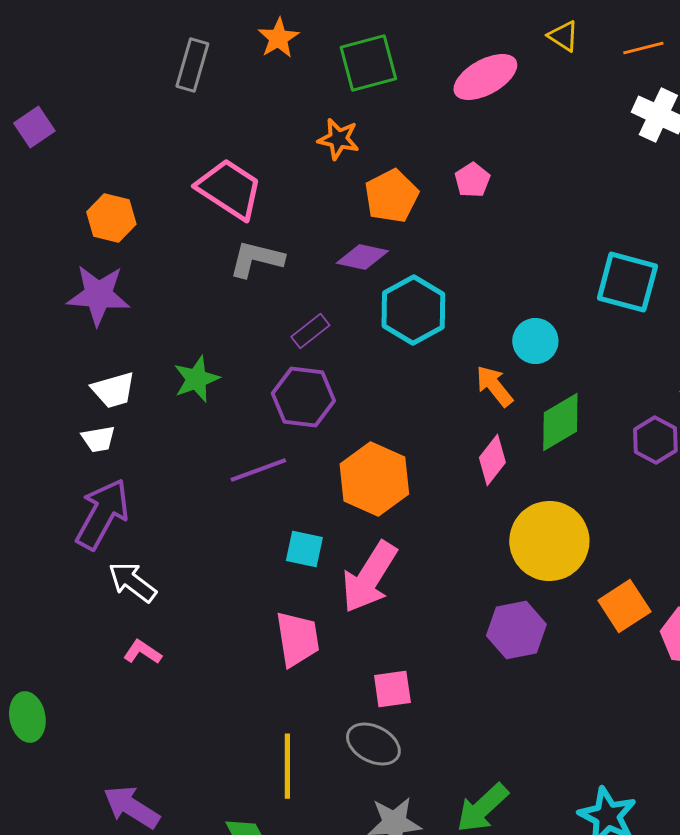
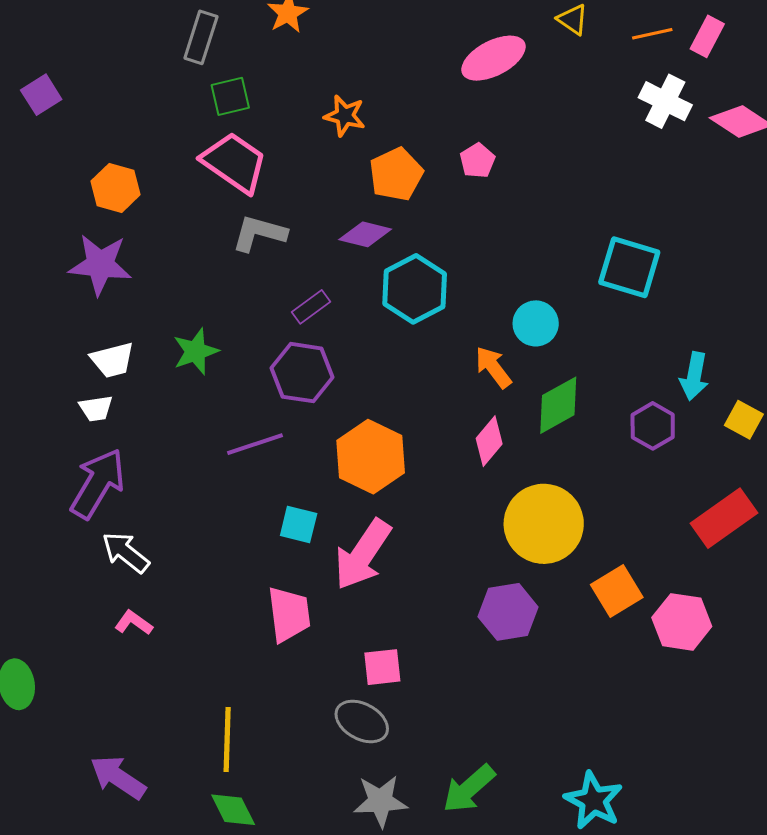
green square: (368, 63) -> (230, 96), moved, size x0.7
yellow line: (287, 766) -> (227, 740), moved

